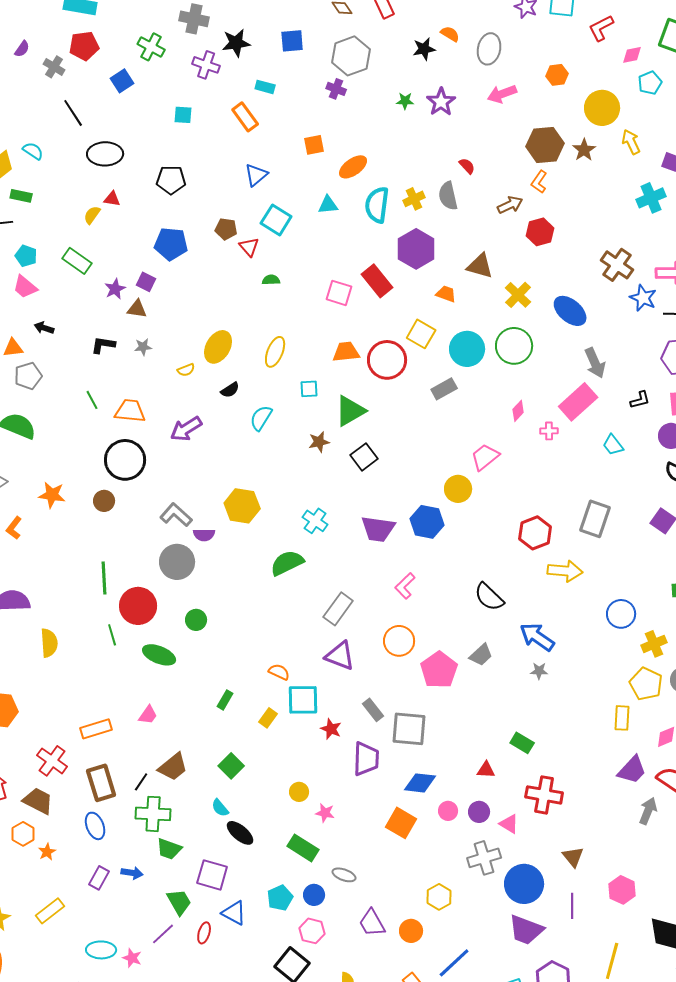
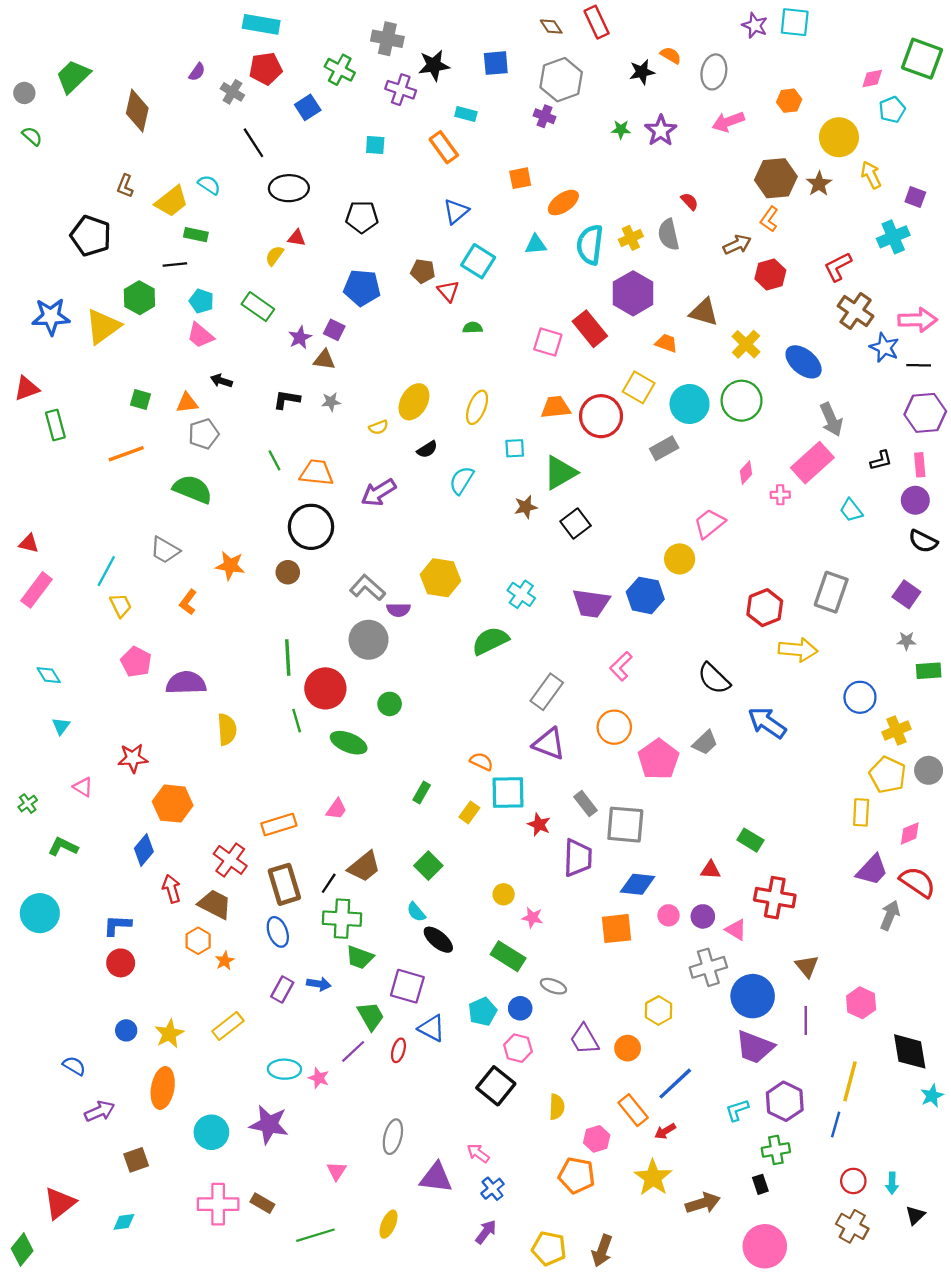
red L-shape: (601, 28) -> (838, 267), moved
gray star: (539, 671) -> (906, 641), moved
orange square: (401, 823) -> (616, 929), turned -36

